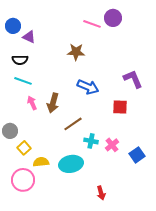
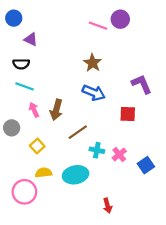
blue circle: (13, 26) -> (14, 18), moved
brown star: (76, 52) -> (93, 63), moved, turned 30
gray circle: (10, 131) -> (12, 128), moved
yellow square: (24, 148) -> (37, 146), moved

